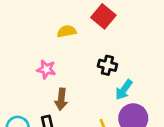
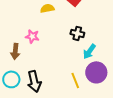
brown arrow: (61, 99) -> (15, 51), moved

